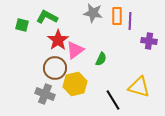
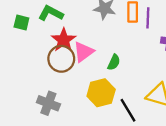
brown circle: (55, 68) -> (61, 59), moved
yellow hexagon: (75, 84) -> (101, 93), moved

